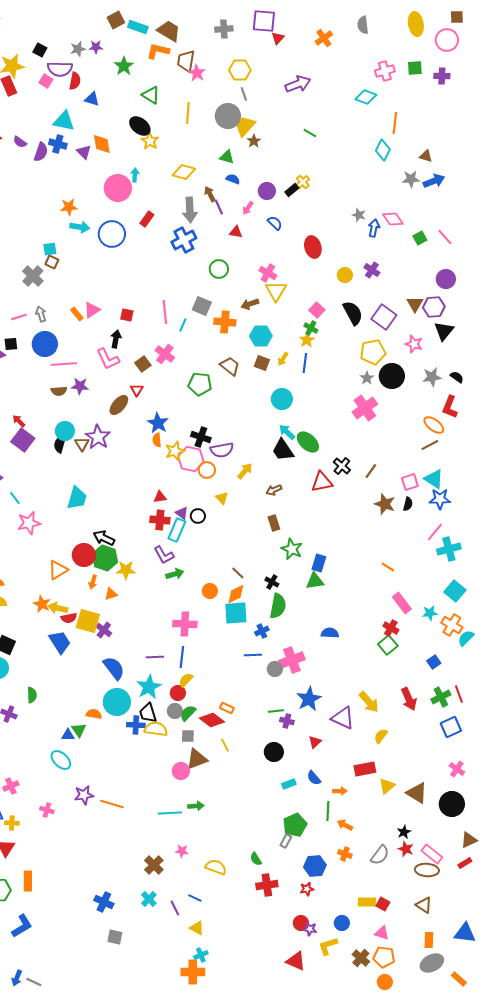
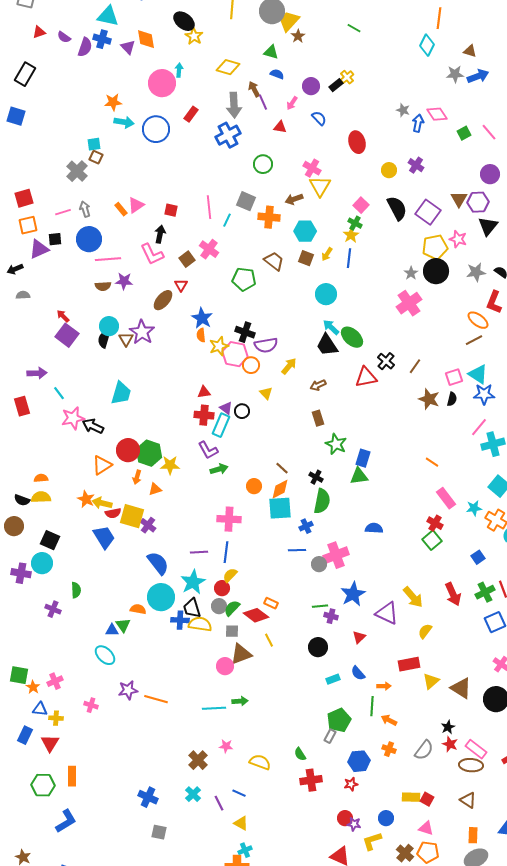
yellow pentagon: (373, 352) -> (435, 247), moved
black arrow: (104, 538) -> (93, 426), moved

